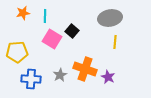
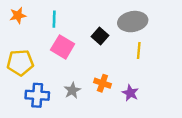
orange star: (23, 13) -> (18, 15), moved
black square: (72, 31) -> (100, 36), moved
orange cross: (85, 69) -> (102, 83), size x0.6

